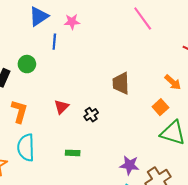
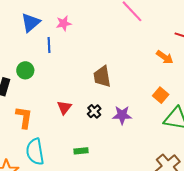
orange arrow: (173, 82) -> (165, 57), moved
brown trapezoid: (121, 83) -> (102, 76), moved
purple star: (129, 165) -> (122, 115), moved

